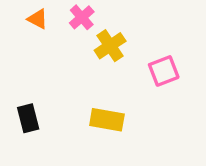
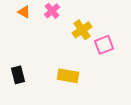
yellow cross: (110, 46) -> (82, 30), moved

